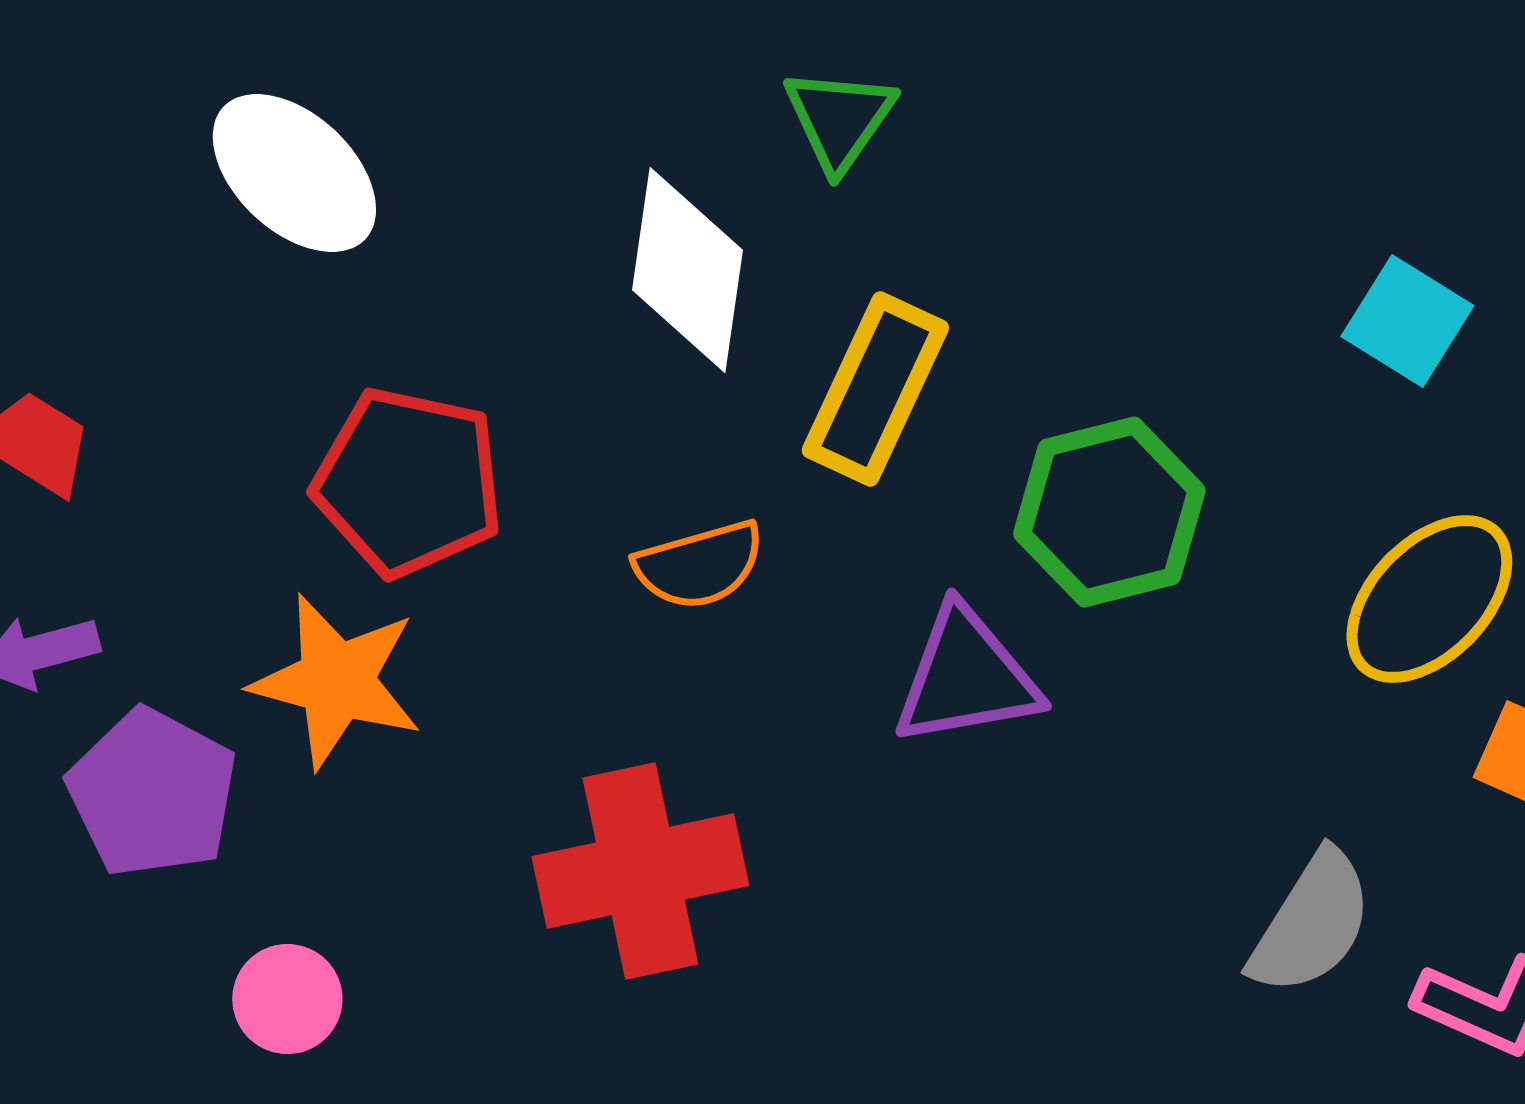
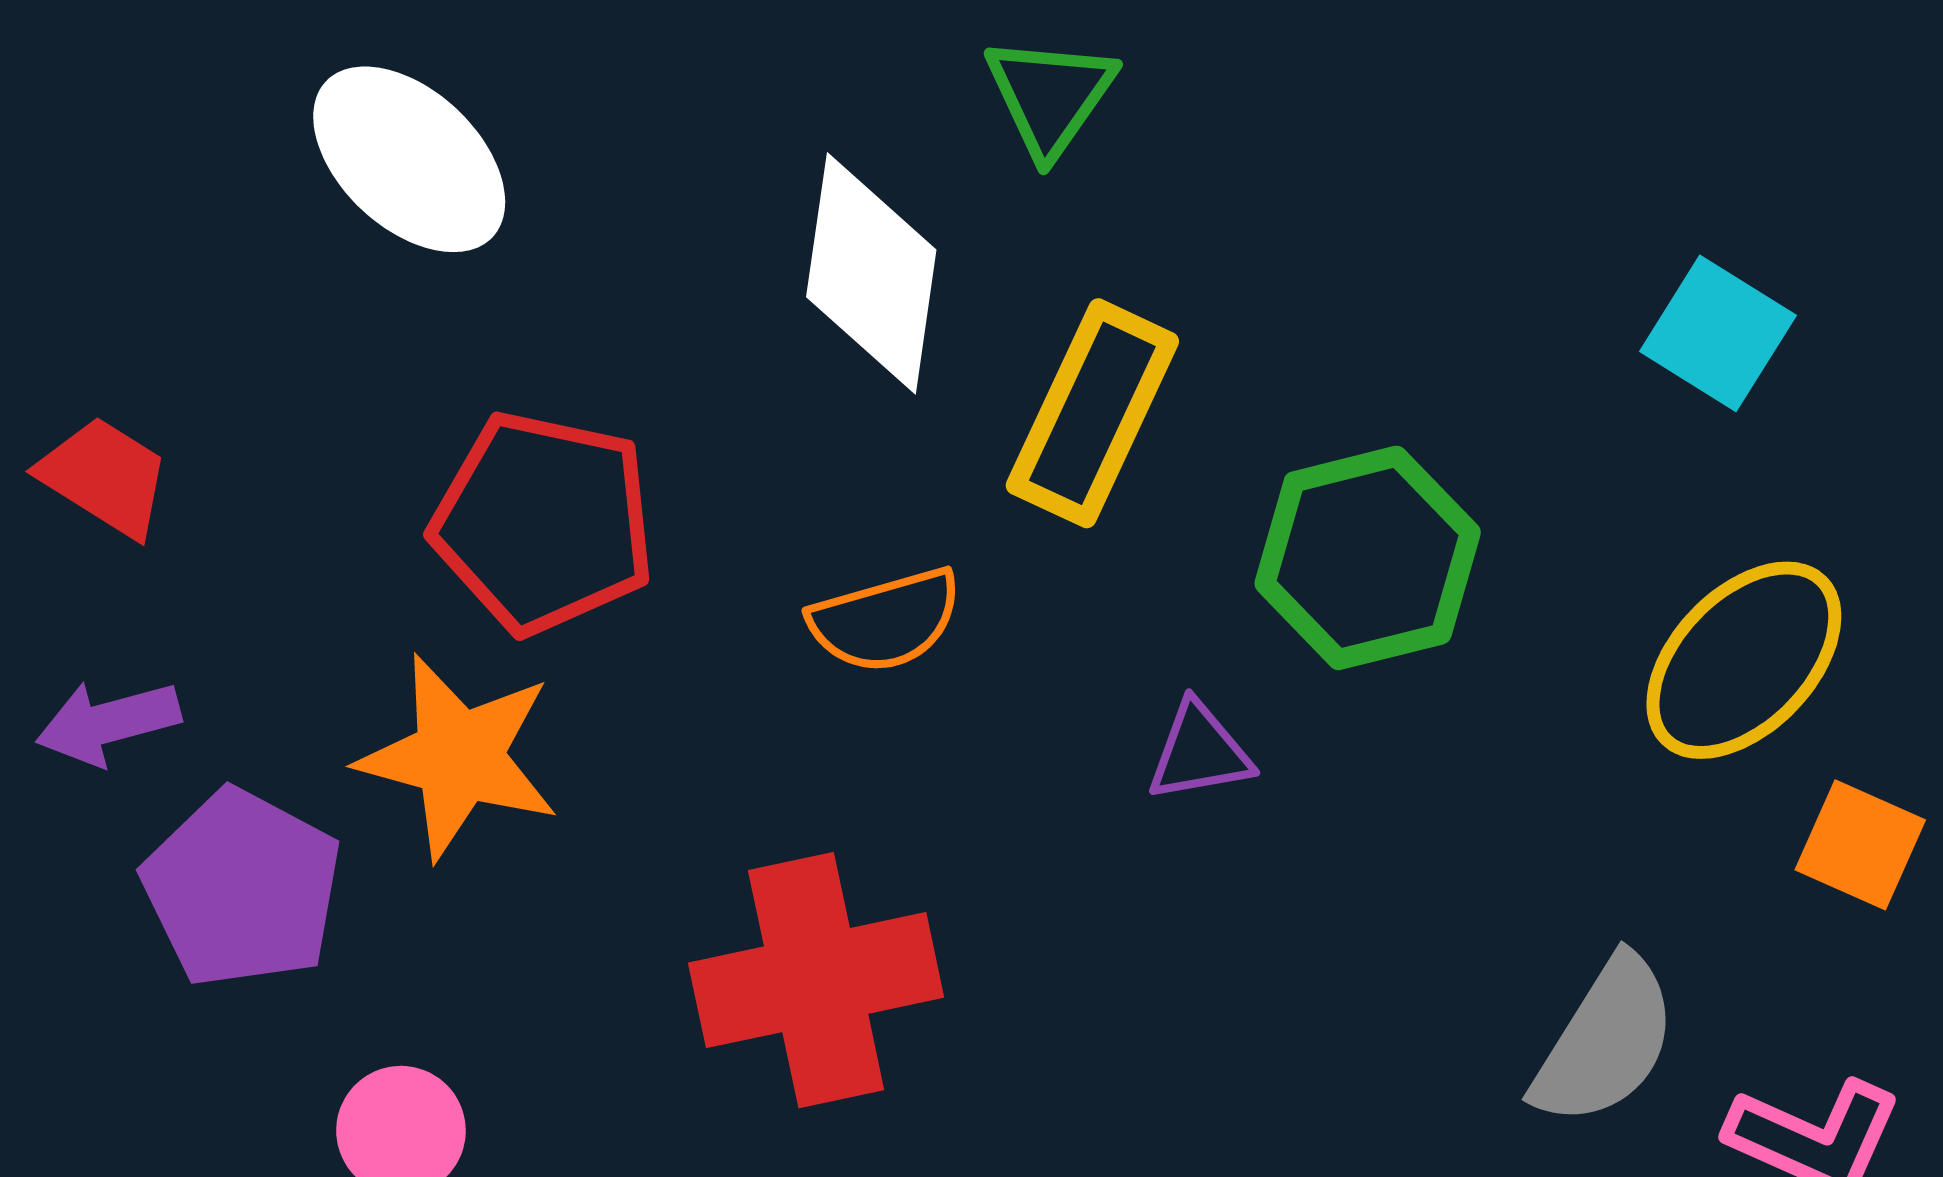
purple triangle: (966, 677) -> (1199, 752), size x0.6

